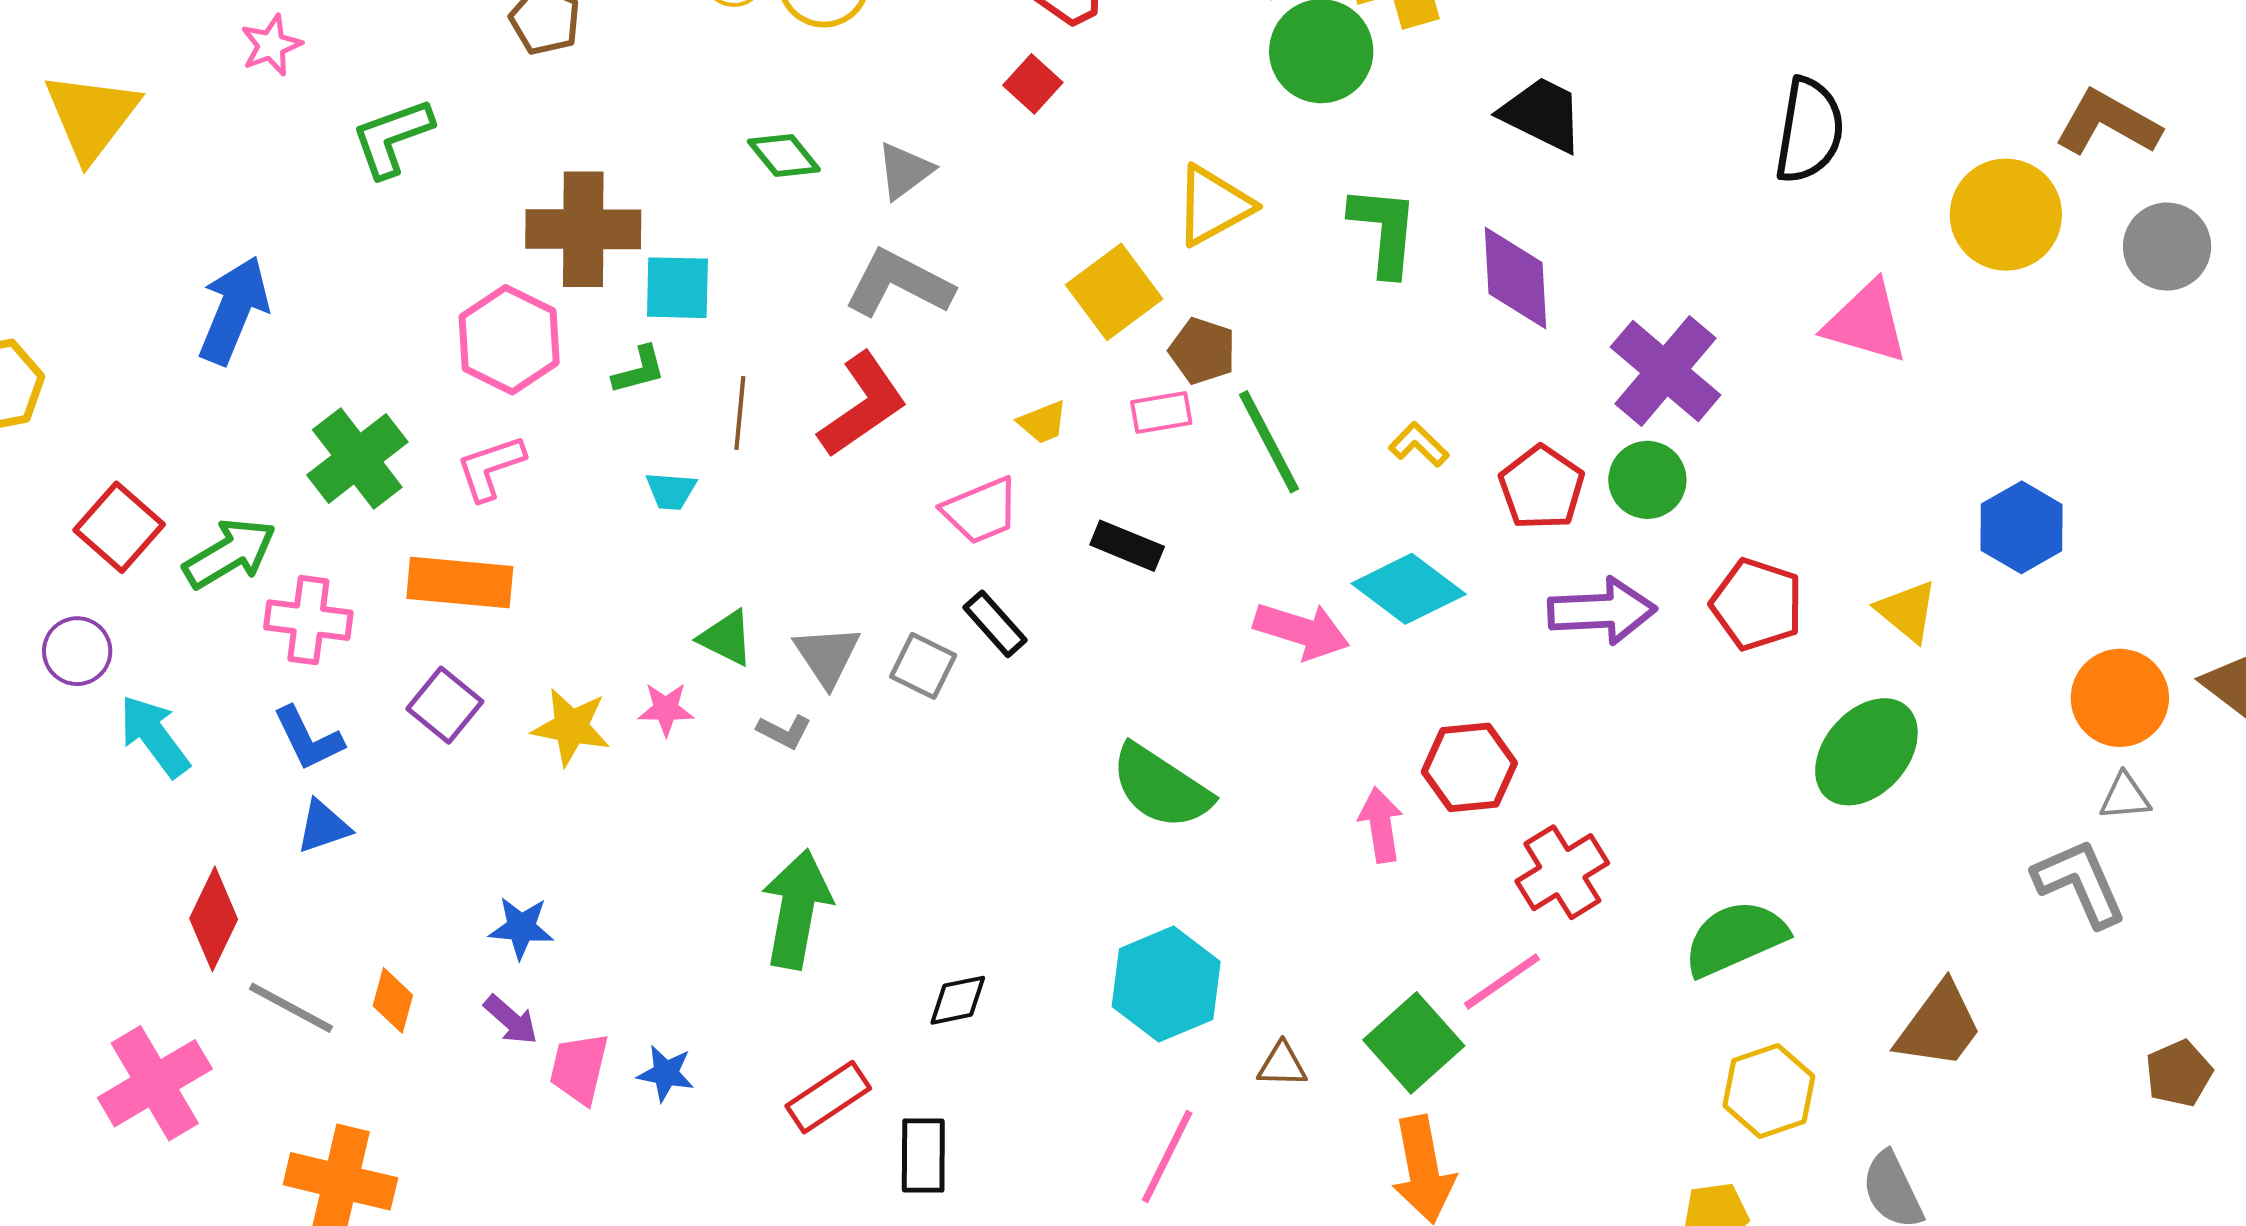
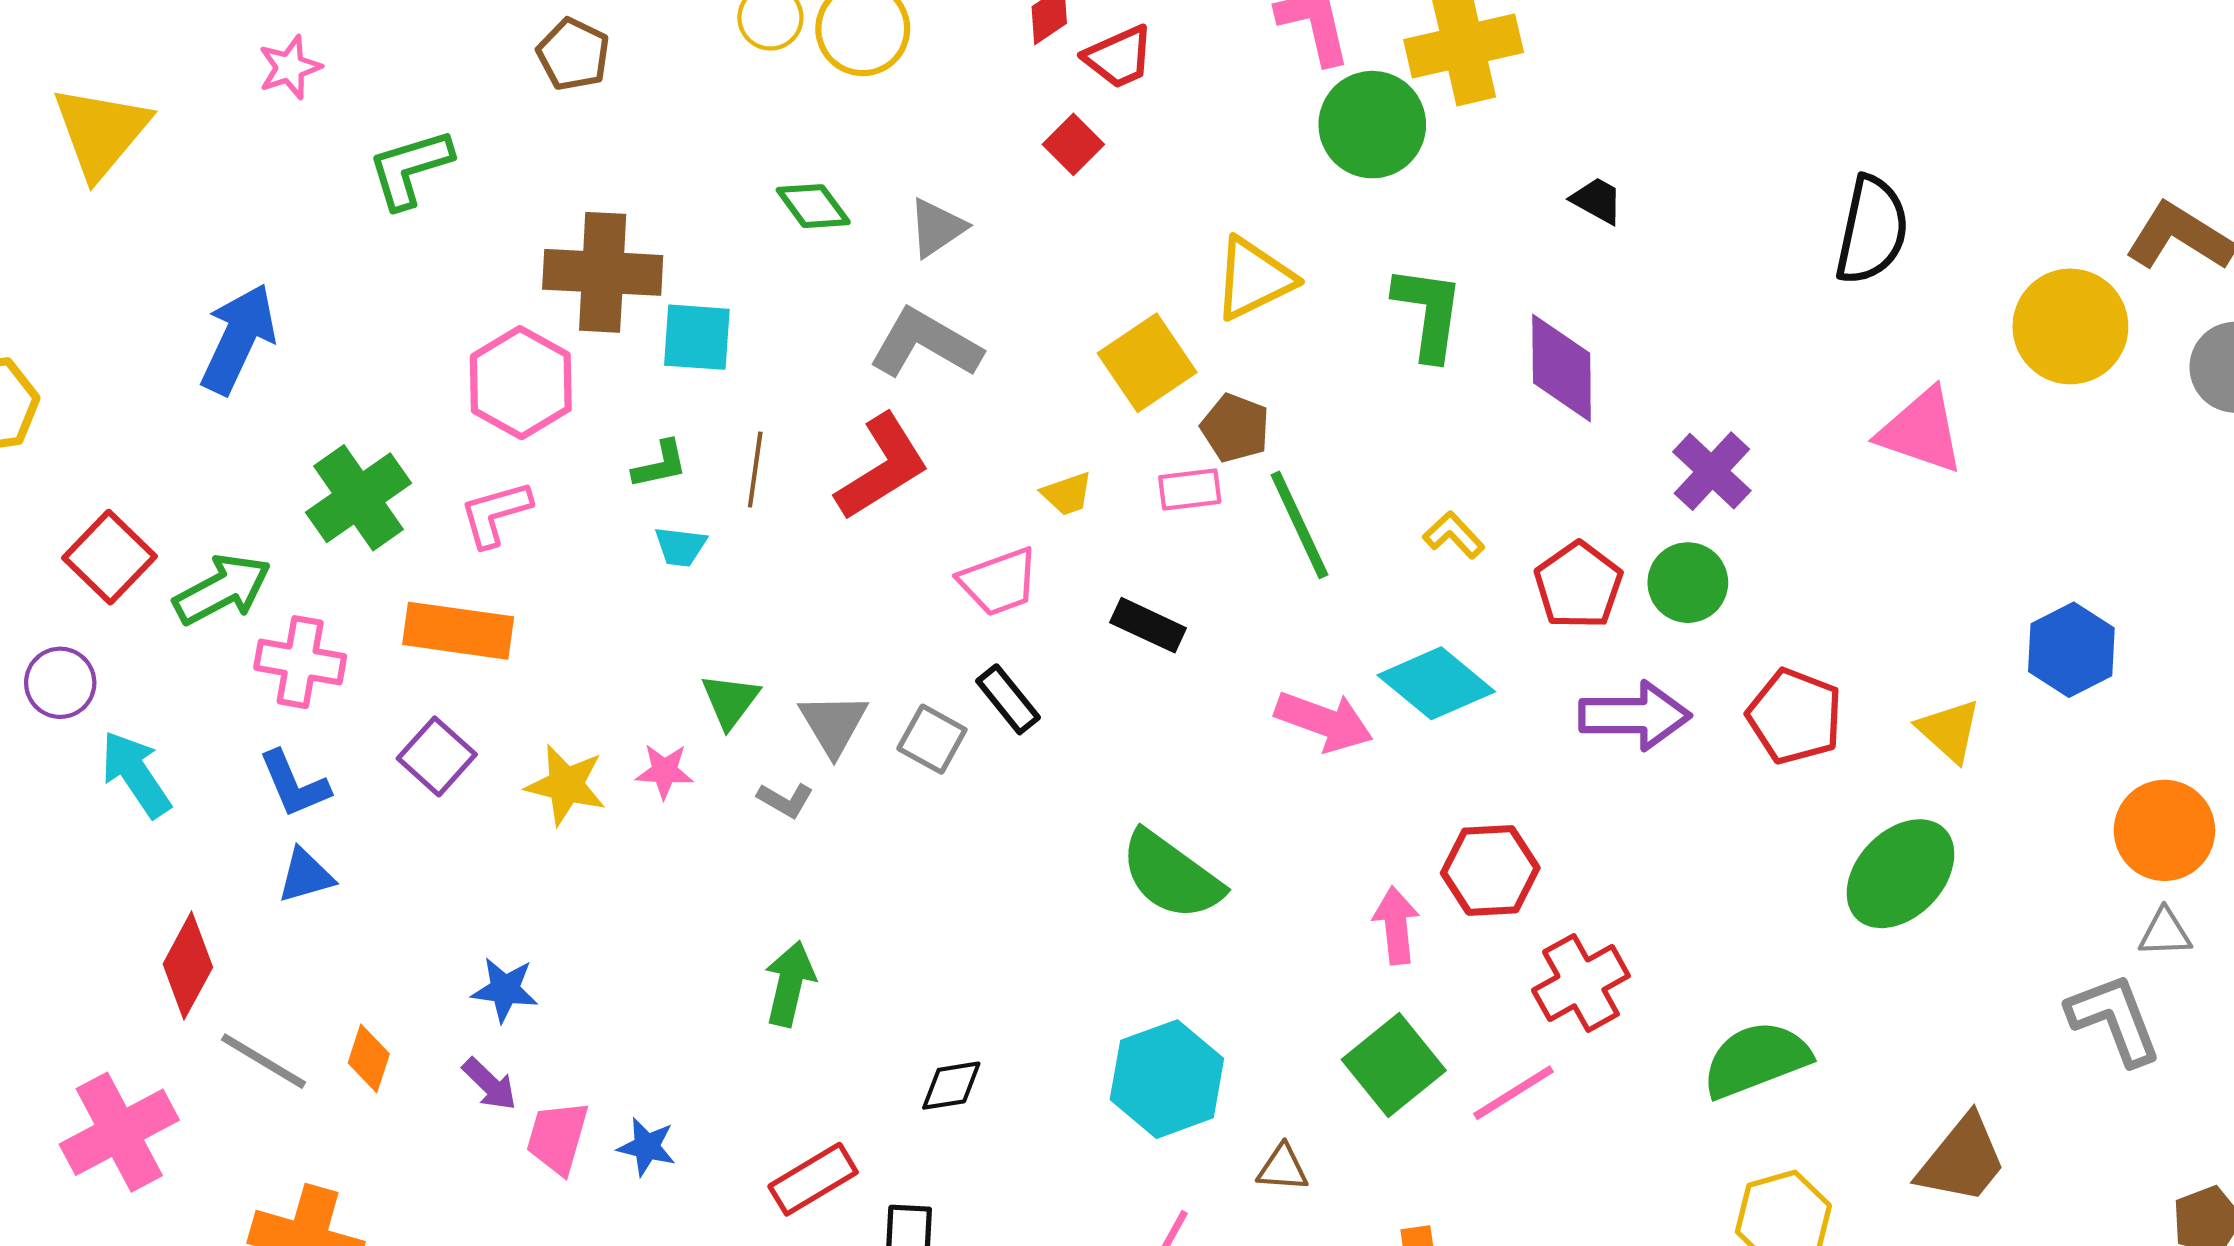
black trapezoid: (1542, 114) -> (1597, 200), size x0.6
green L-shape: (639, 370) -> (660, 465), moved
purple cross: (1666, 371) -> (1712, 471), size x0.7
green triangle: (726, 638) -> (730, 701), turned 38
green arrow: (797, 909) -> (790, 984), size x0.7
green square: (1414, 1043) -> (1394, 1065), moved

